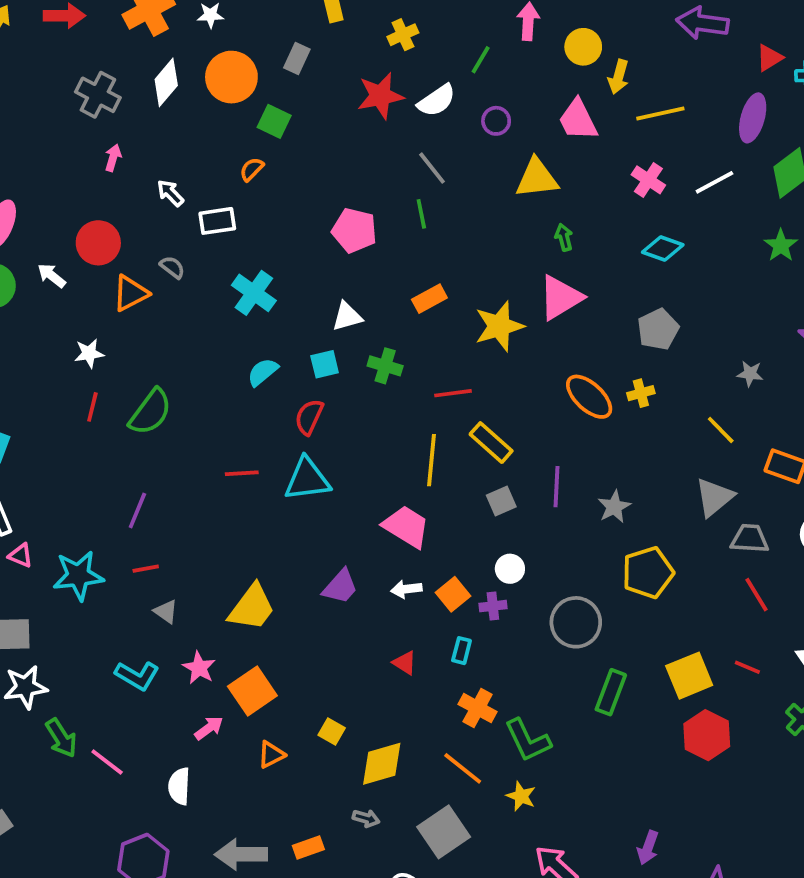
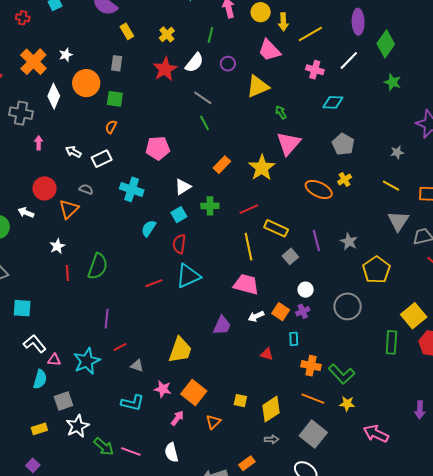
pink pentagon: (354, 230) -> (158, 148), moved
green rectangle: (611, 692) -> (391, 342), moved

